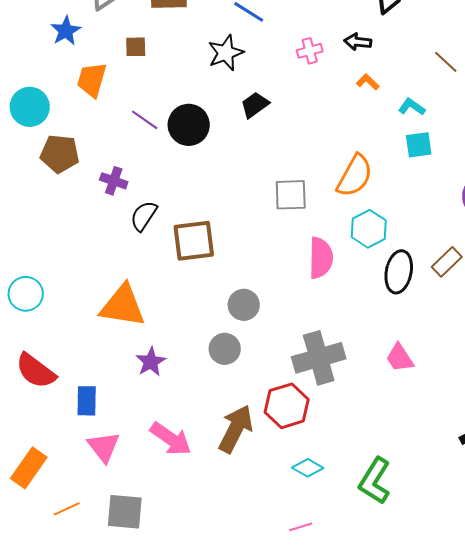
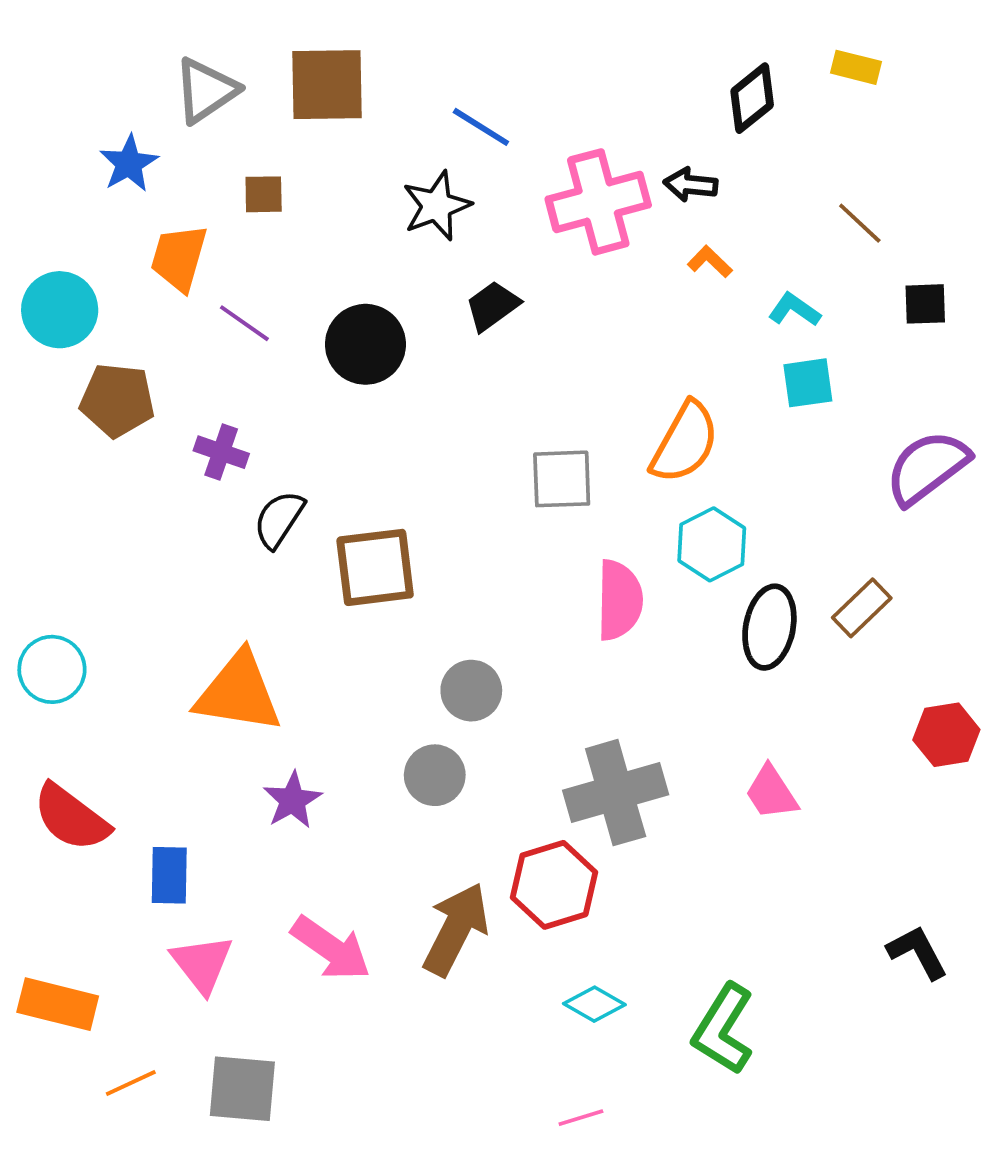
pink cross: (310, 51) -> (598, 202), size x2.0
purple line: (145, 120) -> (244, 323), moved
orange rectangle: (29, 468) -> (58, 1004), turned 69

